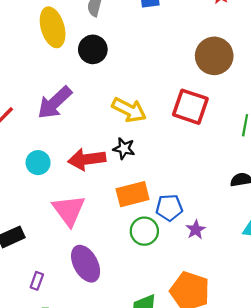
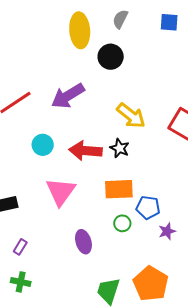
green circle: (144, 231) -> (122, 223), size x0.7
purple ellipse: (86, 264) -> (83, 242), moved, size x0.7

